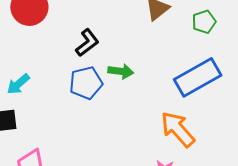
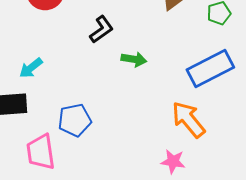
blue pentagon: (86, 83) -> (75, 120), moved

